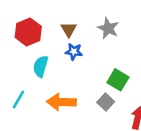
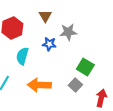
gray star: (108, 28) -> (68, 32), moved, turned -30
brown triangle: (69, 29) -> (45, 16), moved

